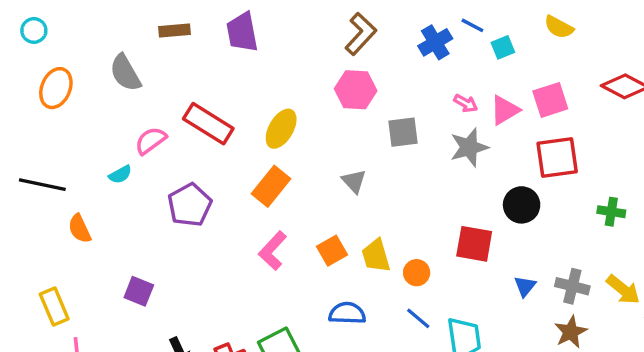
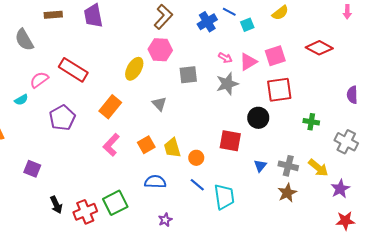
yellow semicircle: (559, 27) -> (280, 13), turned -66
yellow ellipse: (281, 129) -> (134, 69), moved

